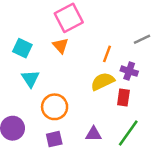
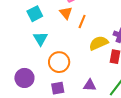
cyan square: (22, 48) -> (35, 14), turned 35
orange line: (107, 54) -> (82, 21), moved

